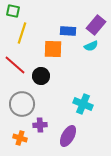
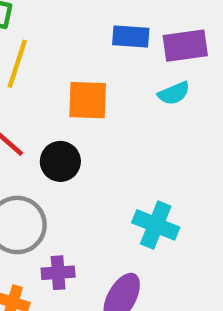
purple rectangle: (96, 25) -> (185, 46), turned 42
blue rectangle: (68, 31) -> (131, 37), moved

